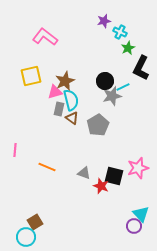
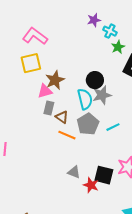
yellow square: (31, 76) -> (31, 63), moved
cyan line: (123, 87) -> (113, 127), moved
cyan semicircle: (71, 100) -> (85, 99), moved
orange line: (47, 167) -> (67, 135), moved

